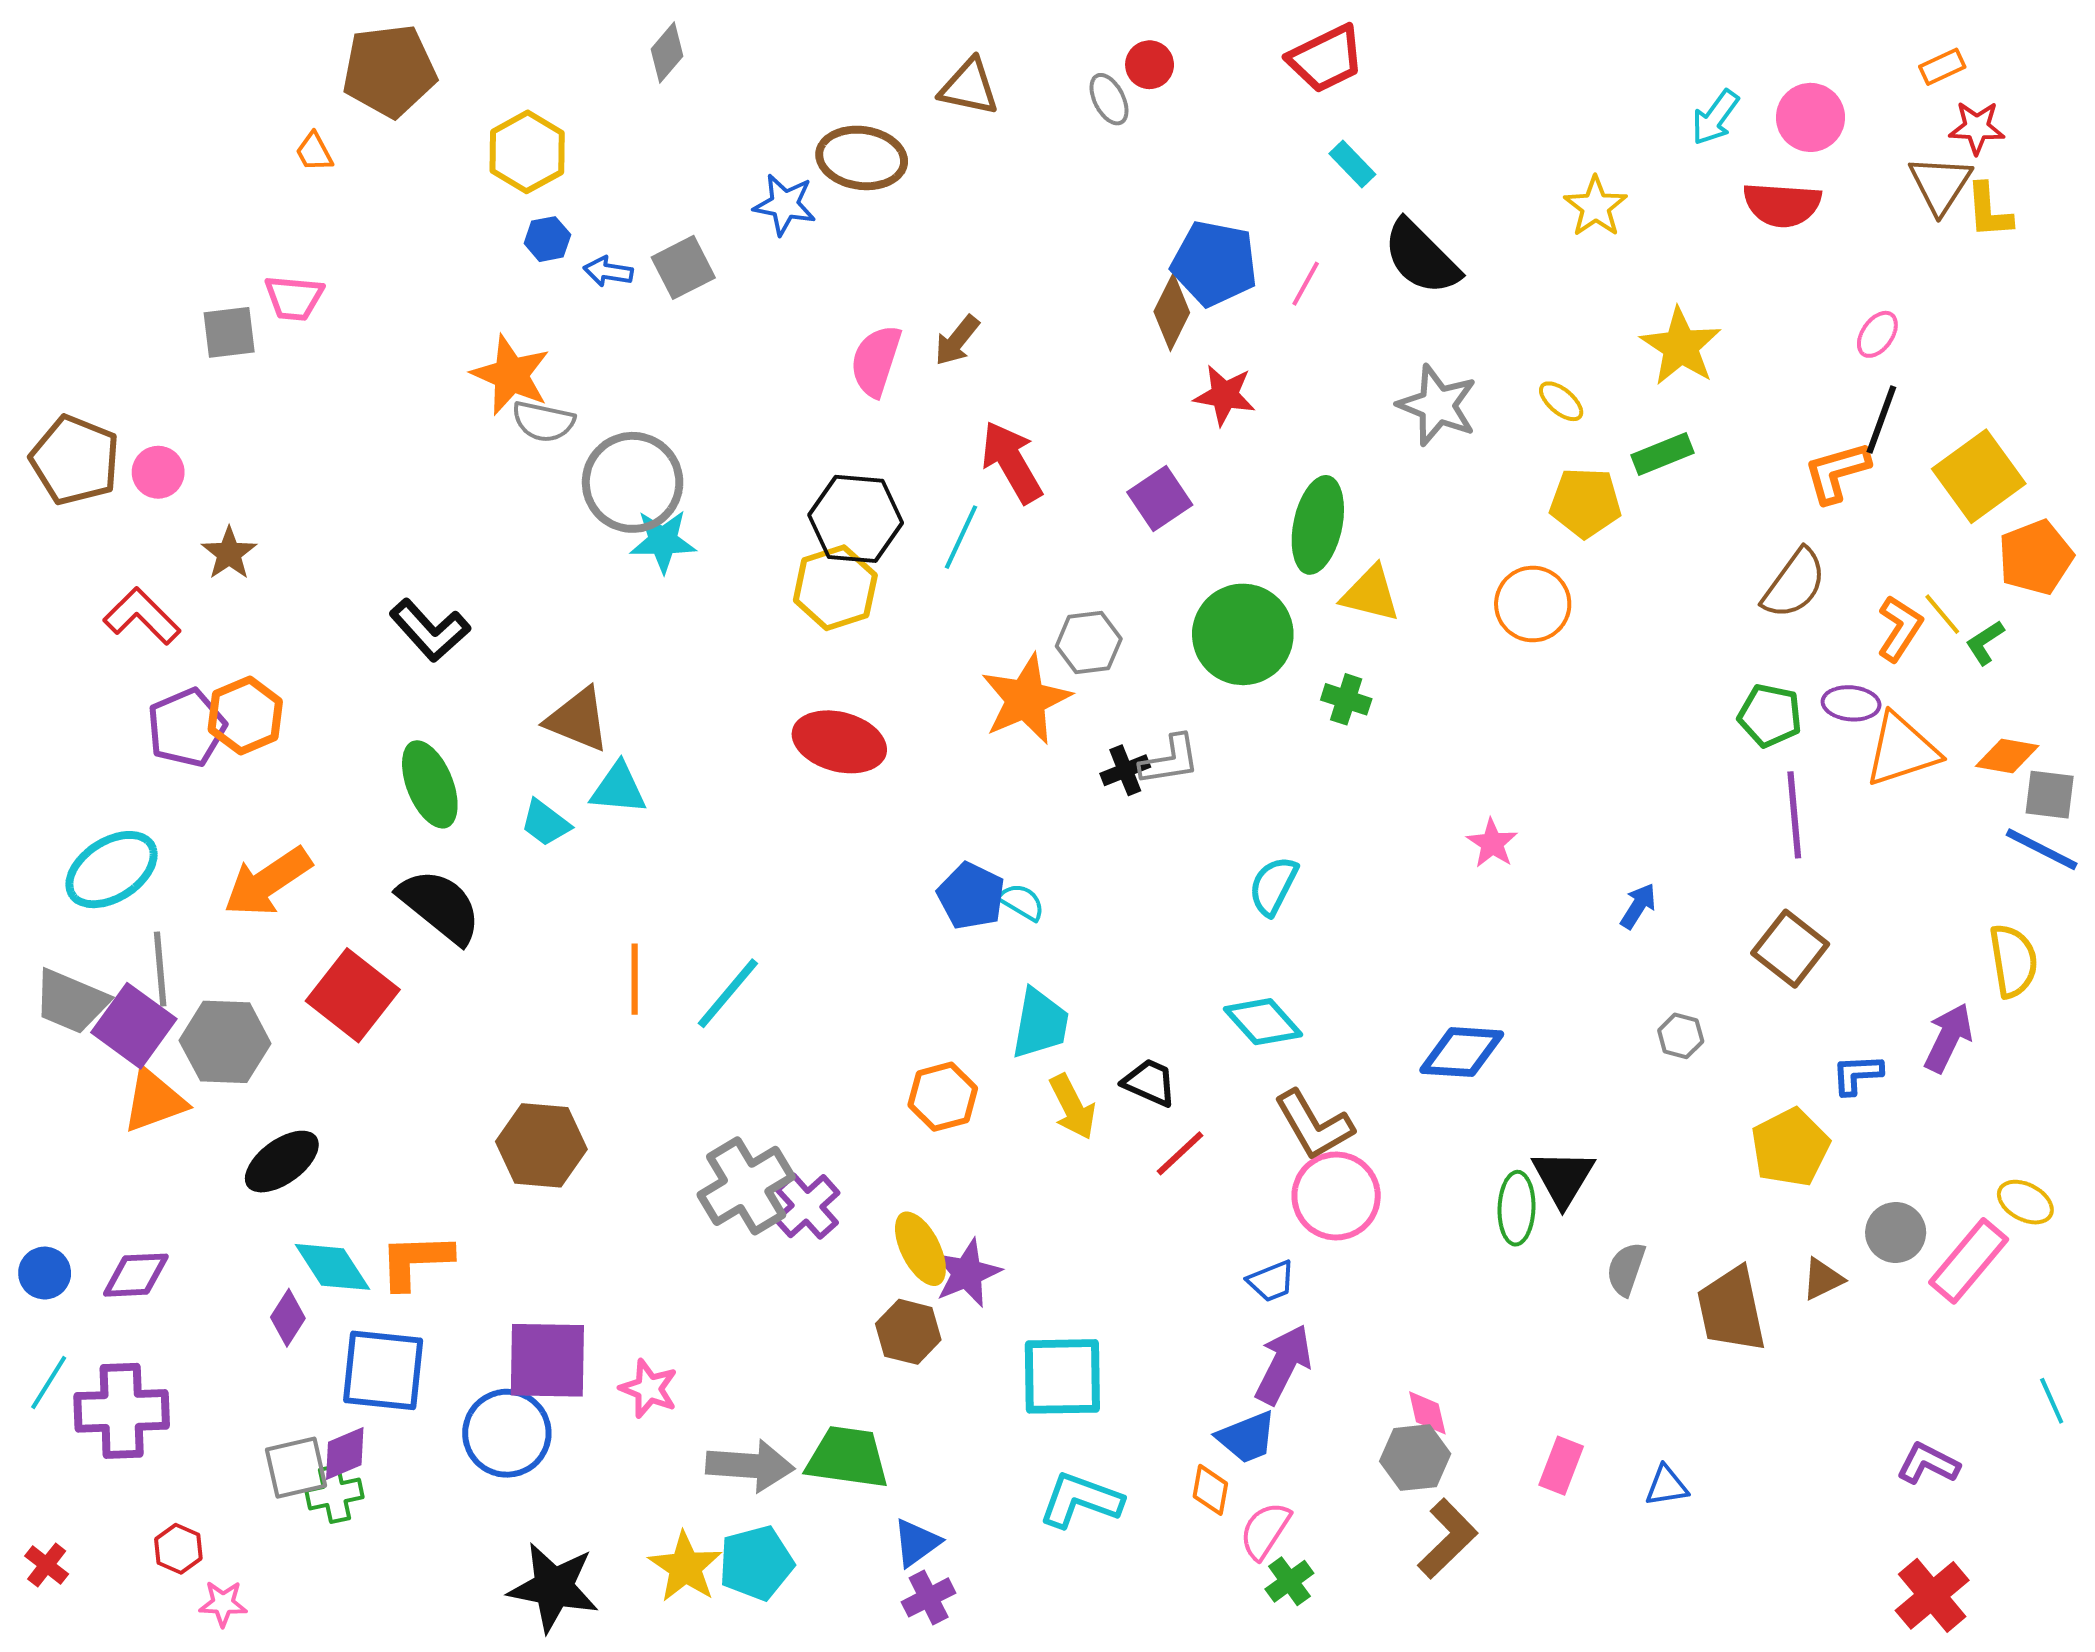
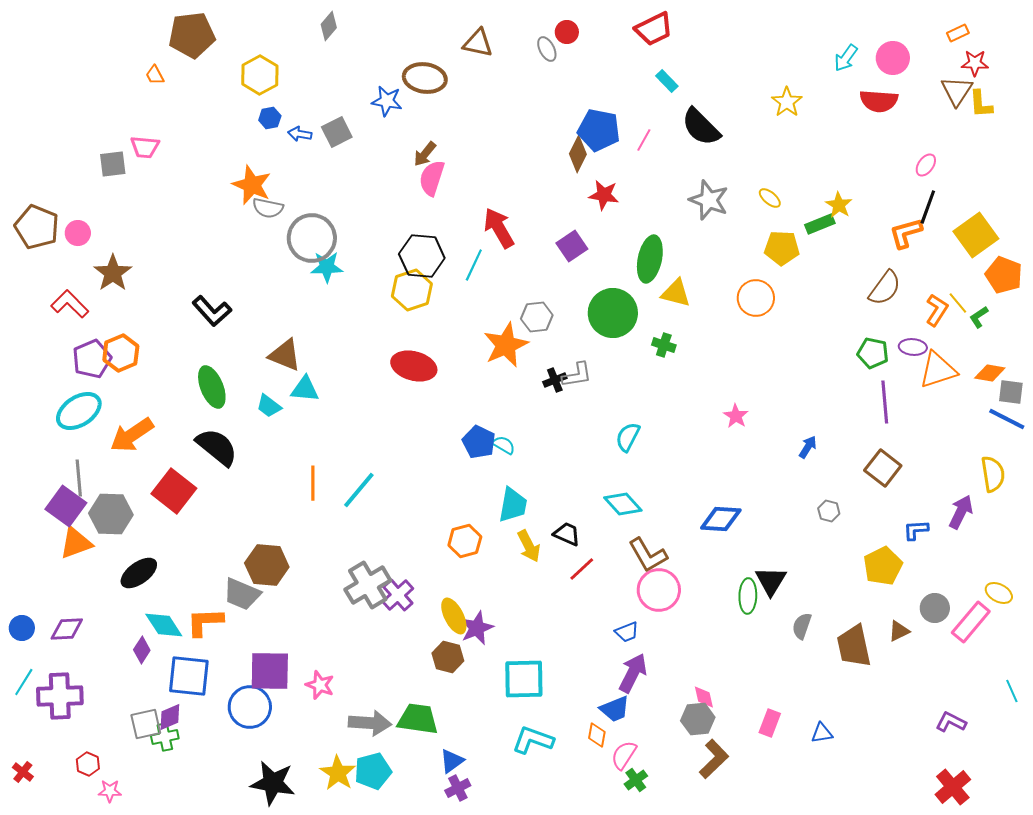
brown arrow: (957, 340) -> (425, 154), moved
yellow star: (1681, 347) -> (839, 205), moved, size x0.7
brown star: (229, 553) -> (113, 273), size x1.4
orange pentagon: (2036, 557) -> (1004, 275), turned -30
cyan ellipse: (112, 870) -> (79, 411), moved
gray trapezoid: (71, 1001) -> (242, 594), moved

